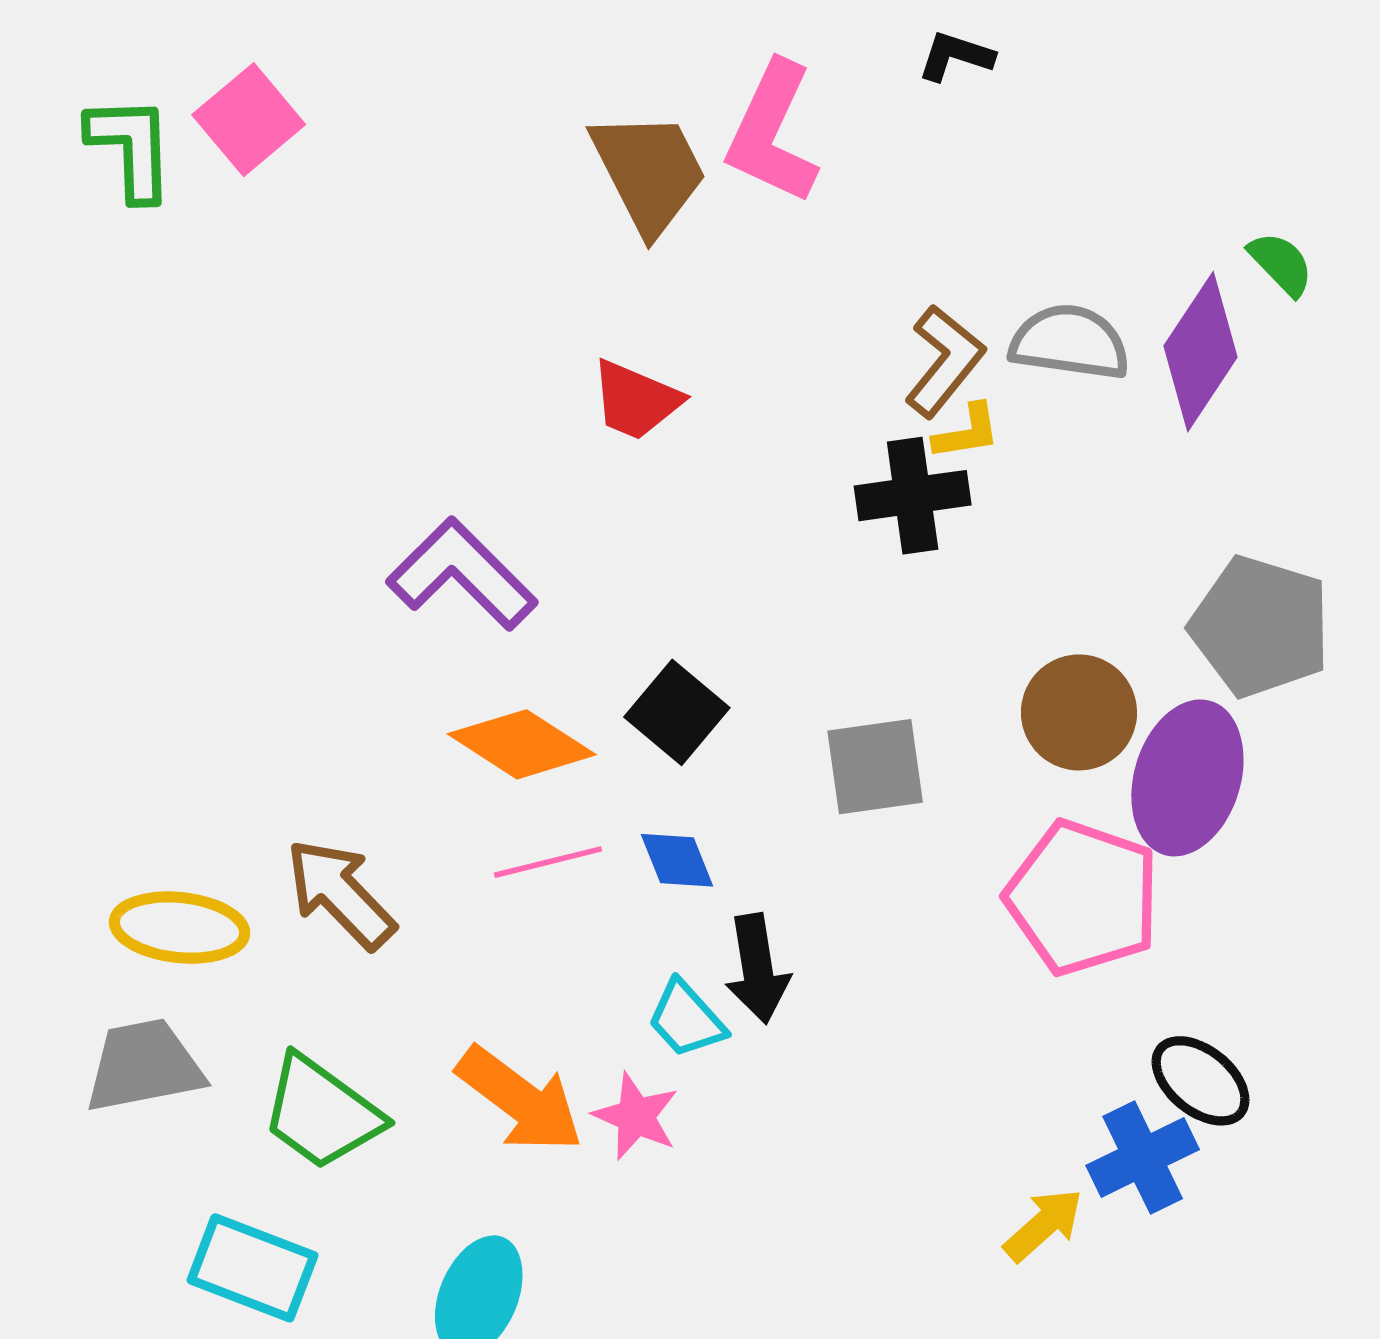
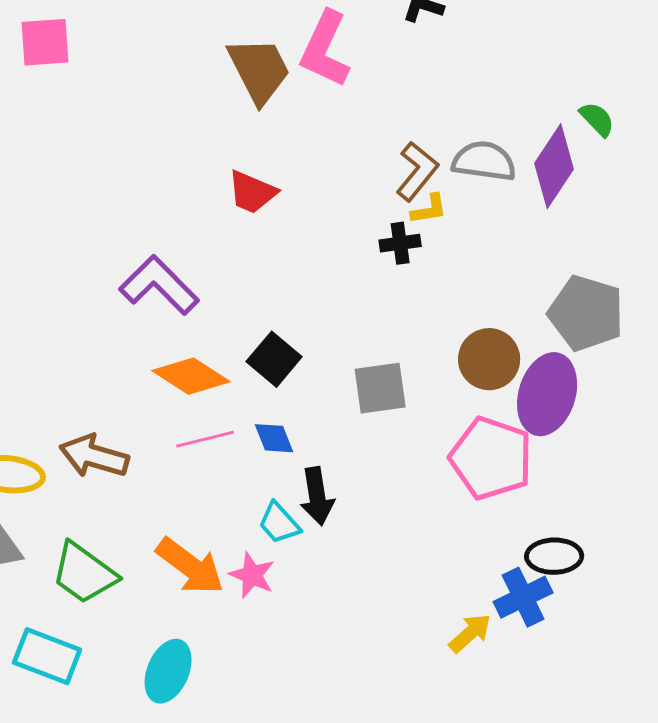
pink square: (249, 120) -> (45, 42), turned 36
black cross: (913, 496) -> (400, 243), size x0.7
brown arrow: (340, 894) -> (94, 456), turned -30
black ellipse: (1201, 1081) -> (554, 556), turned -40

